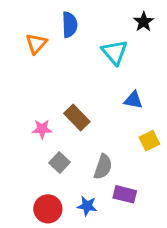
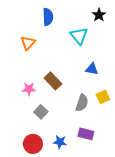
orange triangle: (36, 44) -> (28, 43), moved
gray semicircle: (103, 167) -> (82, 103), moved

